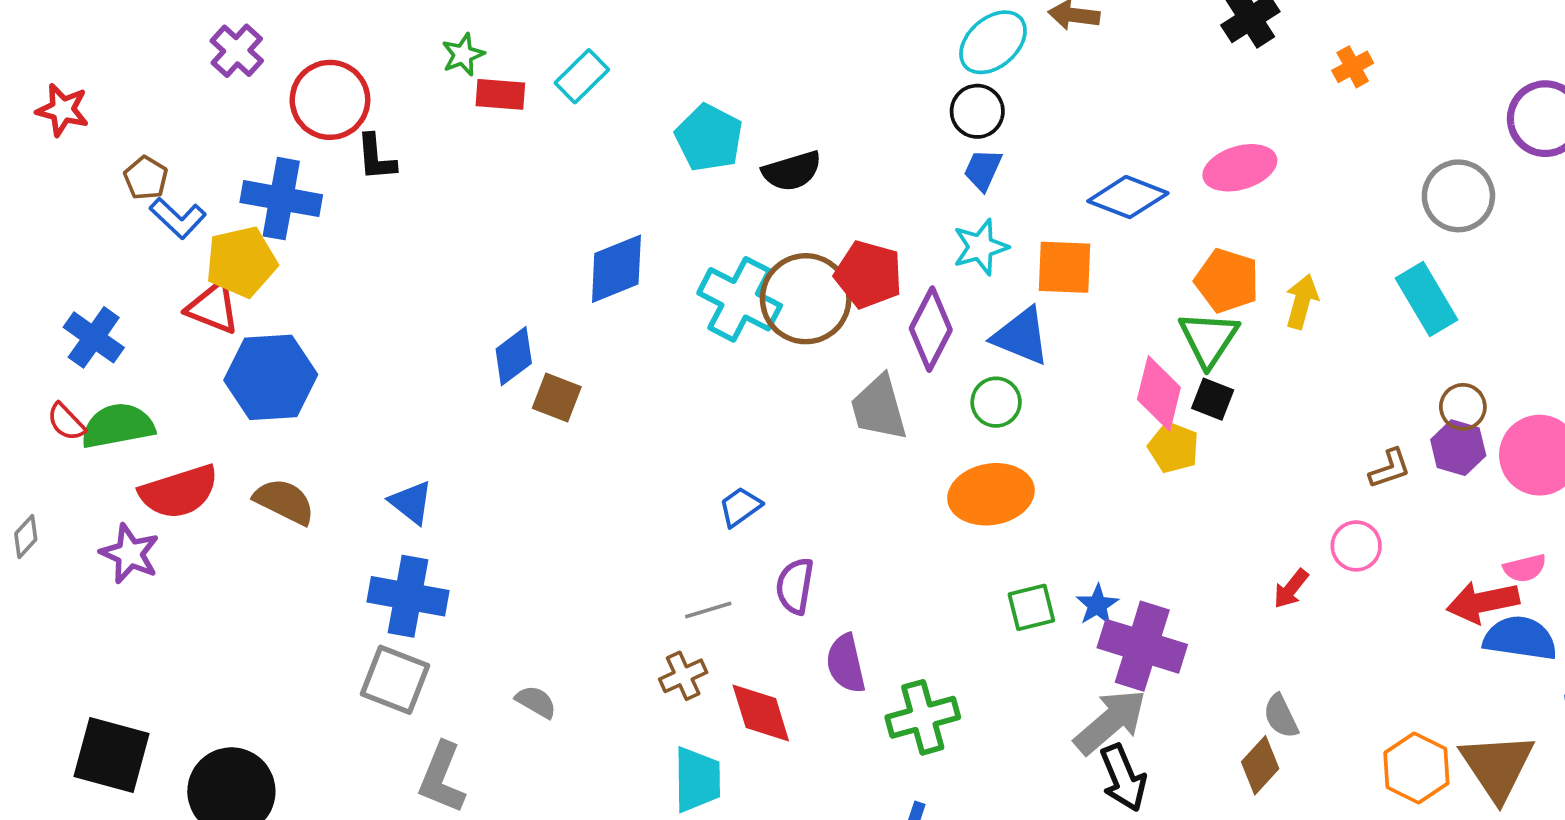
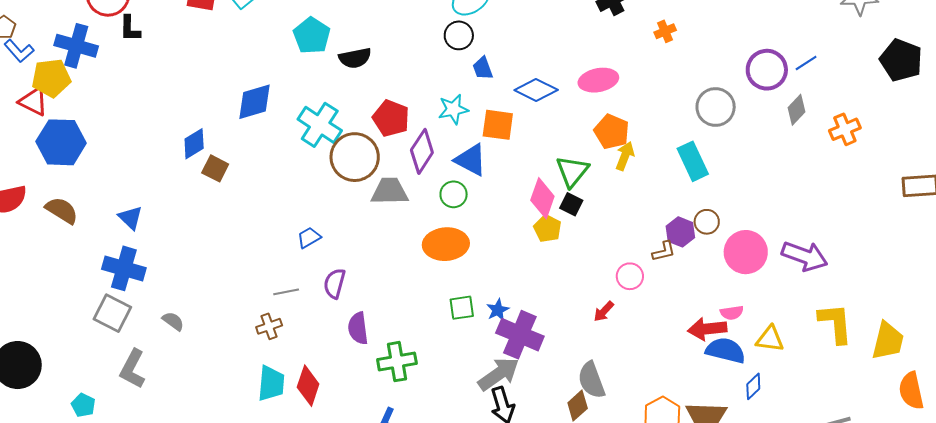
blue trapezoid: (983, 170) -> (483, 68), moved, turned -50
orange pentagon: (1227, 281) -> (612, 132), moved
brown circle: (806, 299) -> (355, 157), moved
gray trapezoid: (879, 408) -> (390, 191), turned 99
purple hexagon: (1458, 448) -> (680, 232), moved
pink circle: (1356, 546) -> (630, 276), moved
gray semicircle: (536, 702) -> (173, 321), moved
red diamond: (761, 713) -> (308, 386), moved, turned 30
gray semicircle: (1281, 716) -> (591, 380), size x1.5

